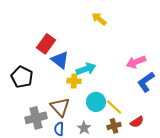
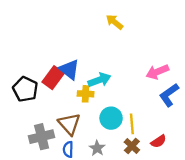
red rectangle: (46, 44) -> (53, 78), moved
yellow line: (114, 107) -> (132, 124), turned 42
brown cross: (114, 126) -> (132, 146), turned -32

